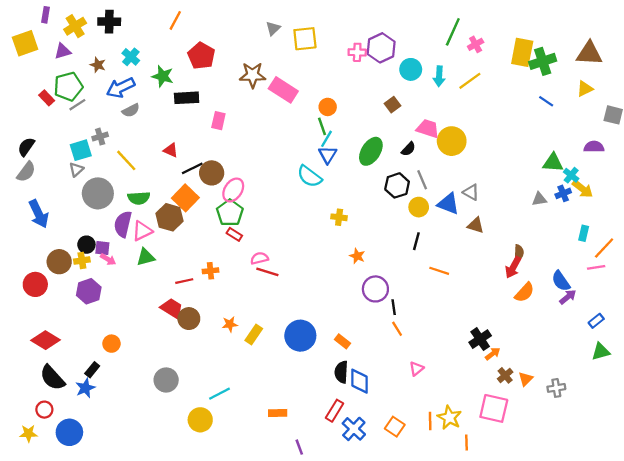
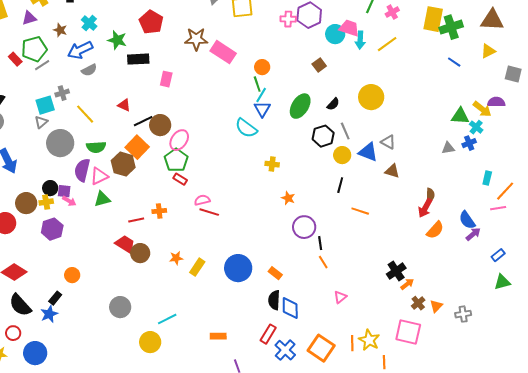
pink trapezoid: (428, 129) -> (349, 28), moved
yellow arrow: (582, 189) -> (482, 109), moved
orange square: (395, 427) -> (321, 348), size x1.5

